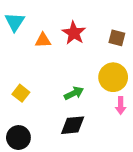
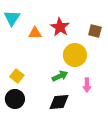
yellow circle: (113, 77) -> (75, 55), moved
pink arrow: (121, 106) -> (87, 85), moved
black circle: (18, 138) -> (15, 99), moved

